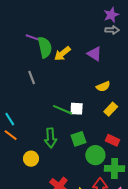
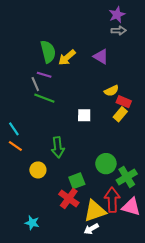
purple line: (32, 37) -> (44, 75), moved
green line: (62, 110) -> (44, 98), moved
green square: (78, 139) -> (77, 181), moved
red rectangle: (112, 140) -> (124, 102), moved
green cross: (115, 168) -> (127, 177), turned -30

